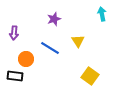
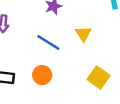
orange circle: (26, 59) -> (42, 75), moved

